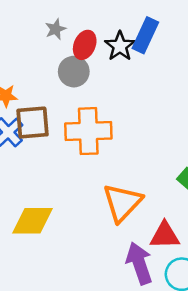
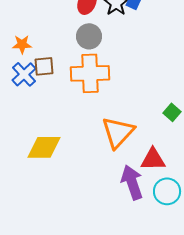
gray circle: (74, 72) -> (89, 36), moved
brown square: (33, 123) -> (44, 66), size x0.7

